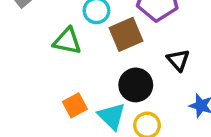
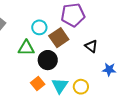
black circle: (136, 85) -> (48, 60), moved
cyan triangle: (112, 116) -> (60, 86), turned 30

